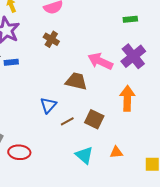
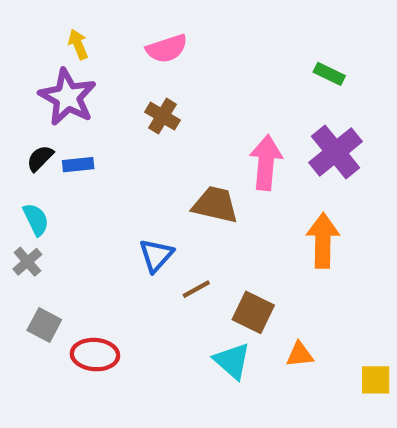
green rectangle: (130, 19) -> (329, 74), turned 32
pink arrow: (100, 61) -> (266, 163), turned 70
brown square: (94, 119) -> (253, 312), moved

